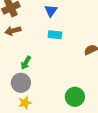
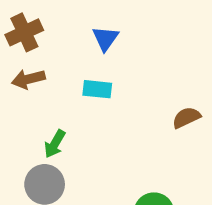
cyan rectangle: (55, 35) -> (97, 89), moved

